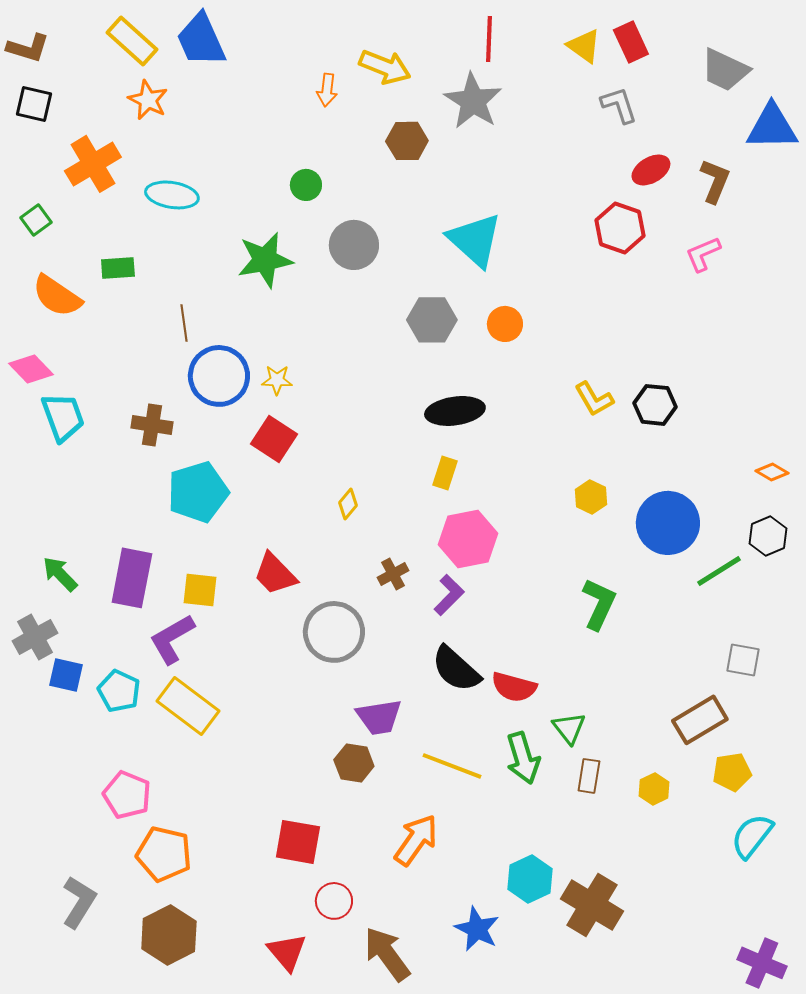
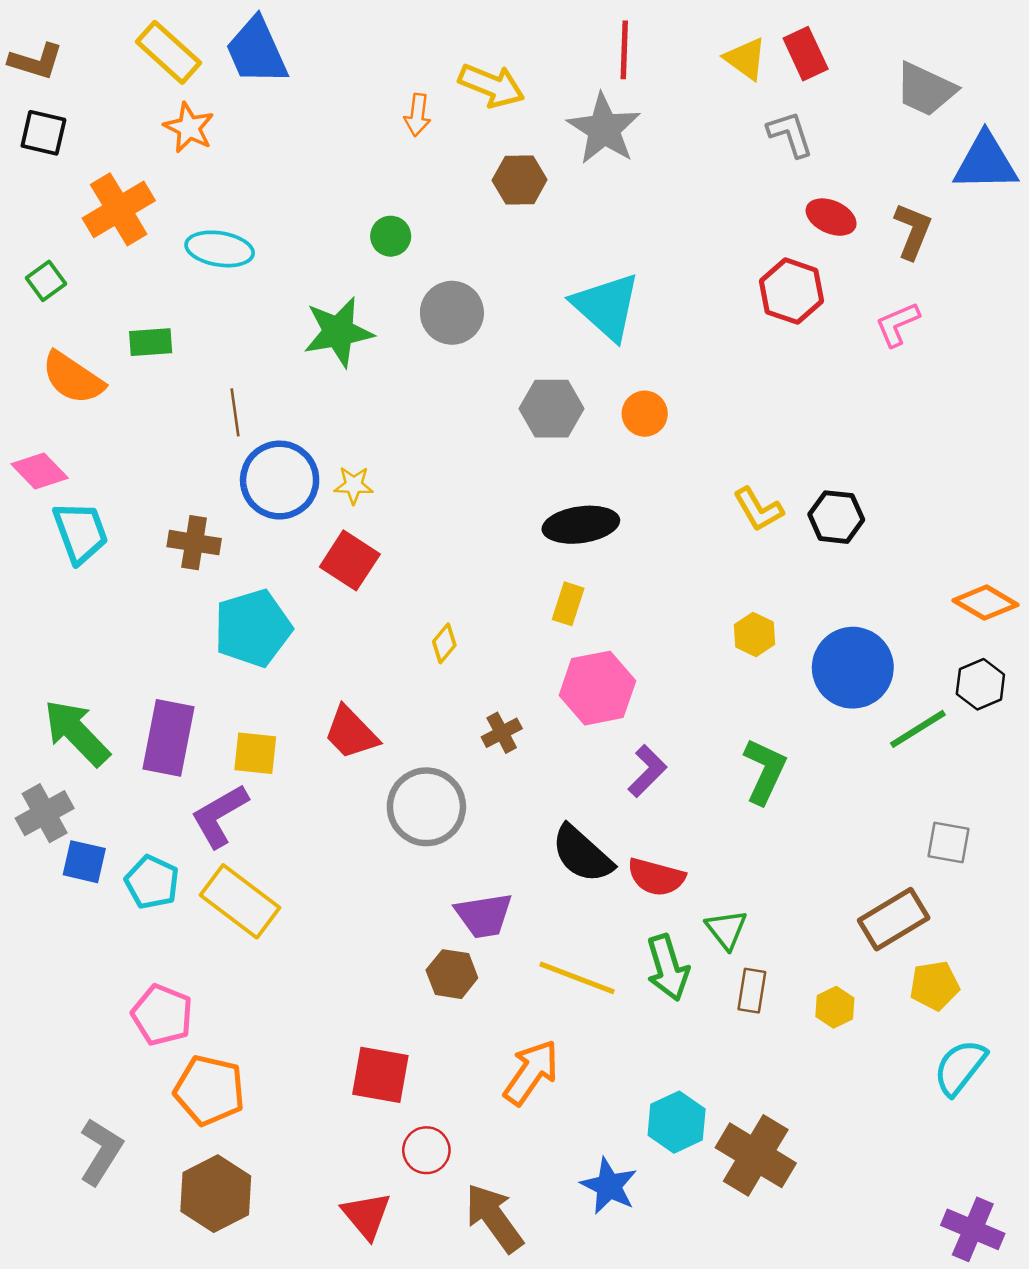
red ellipse: (651, 170) -> (831, 217), turned 54
orange diamond: (772, 472) -> (986, 603), size x1.5
green arrow: (60, 574) -> (77, 733), size x1.5
purple L-shape: (449, 595) -> (647, 771), moved

